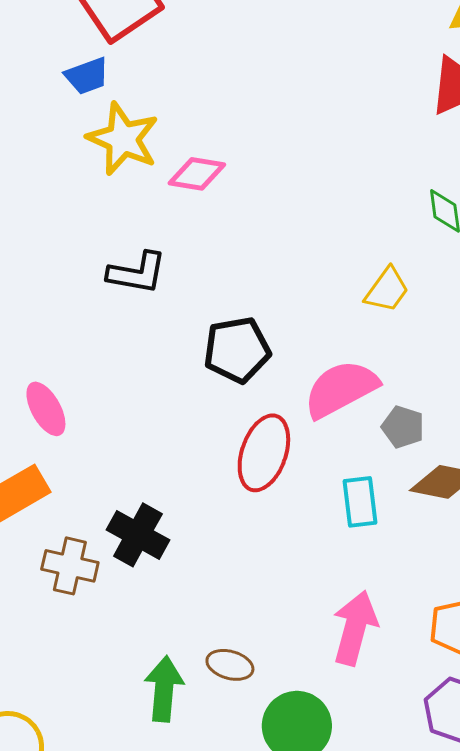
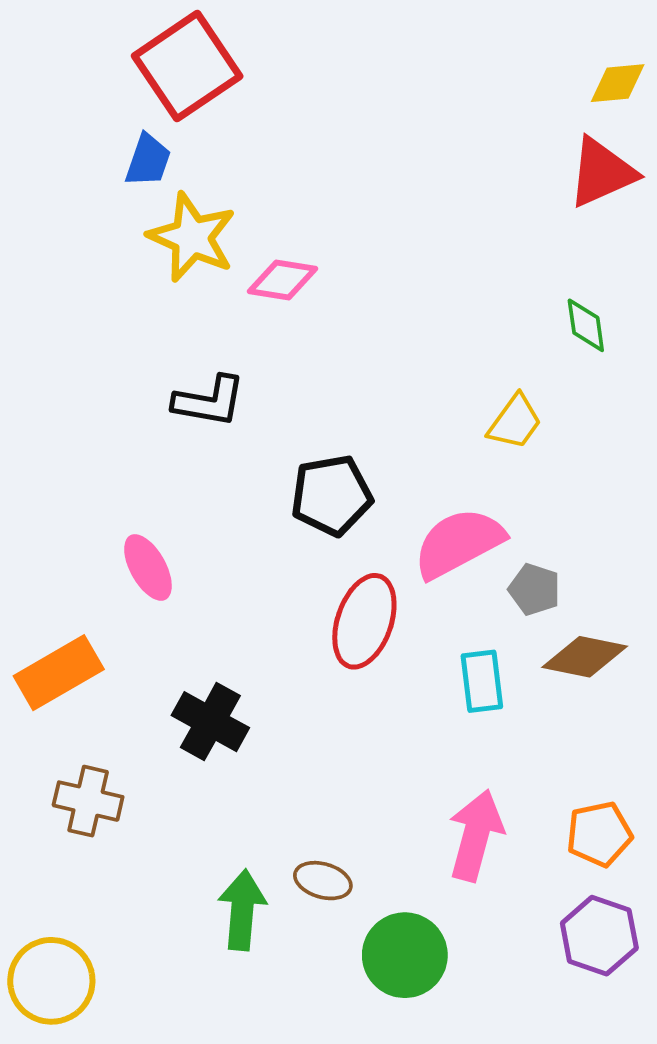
blue trapezoid: (87, 76) -> (148, 160), turned -51
pink ellipse: (46, 409) -> (148, 567), moved
brown cross: (70, 566) -> (88, 801), moved

